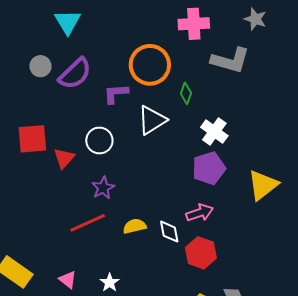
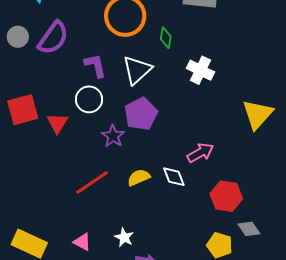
purple L-shape: (116, 94) -> (95, 66), moved, turned 92
purple pentagon: (209, 168) -> (141, 114), moved
purple star: (103, 188) -> (113, 136), moved
red hexagon: (201, 253) -> (226, 196), moved

